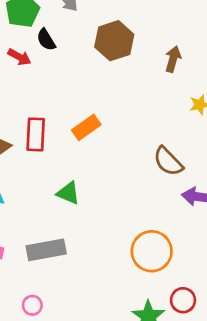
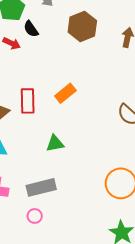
green triangle: (68, 193) -> (55, 143), turned -30
pink circle: (32, 305) -> (35, 216), moved

